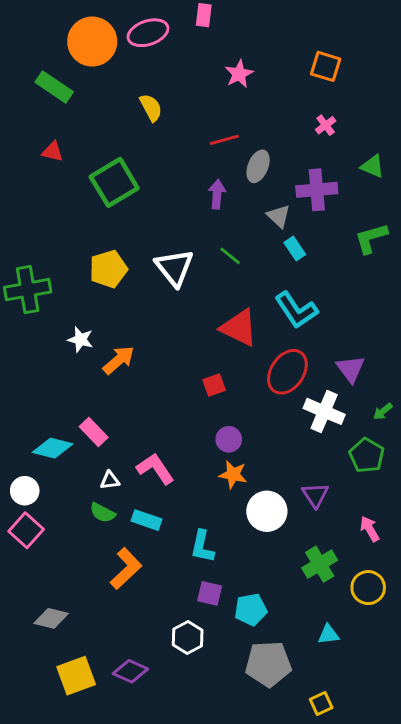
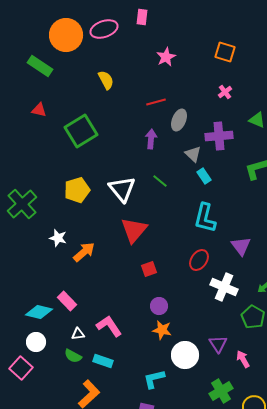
green cross: (28, 290) -> (22, 204), turned -32
cyan L-shape: (296, 310) -> (205, 218), turned 48
red triangle: (239, 328) -> (134, 230), moved, turned 44
purple triangle: (351, 369) -> (241, 246), moved
red ellipse: (287, 372) -> (199, 260), size x0.7
white circle: (25, 491) -> (36, 342), moved
pink arrow: (370, 529) -> (243, 359), moved
cyan L-shape: (202, 546) -> (154, 379), moved, turned 65

